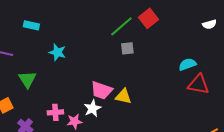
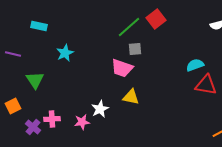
cyan star: (57, 52) -> (65, 53), turned 30
pink trapezoid: (101, 90) -> (122, 68), moved
pink cross: (55, 112) -> (52, 119), moved

